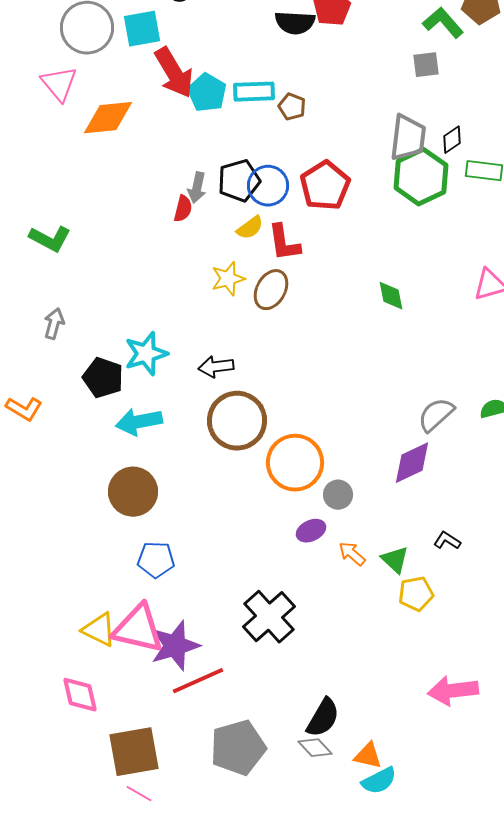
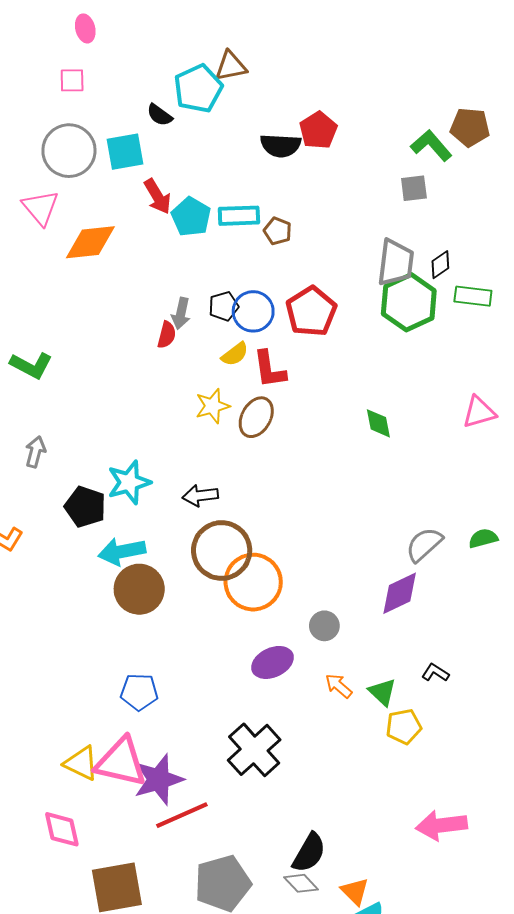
red arrow: (174, 73) -> (157, 196), size x0.7
black pentagon: (239, 181) -> (224, 306), size x0.7
orange circle: (295, 463) -> (253, 582), moved
brown circle: (133, 492) -> (139, 589), moved
purple ellipse: (311, 531) -> (272, 662), moved, size x1.4
orange triangle: (368, 756) -> (355, 891), turned 32

